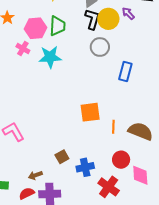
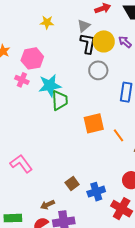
purple arrow: (128, 13) -> (125, 42), moved
green trapezoid: (57, 26) -> (60, 100), moved
orange square: (90, 112) -> (94, 123), moved
orange line: (113, 127) -> (118, 135), moved, turned -32

